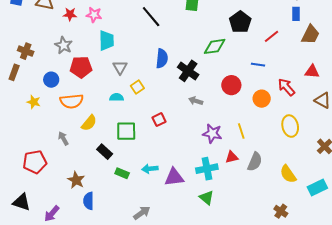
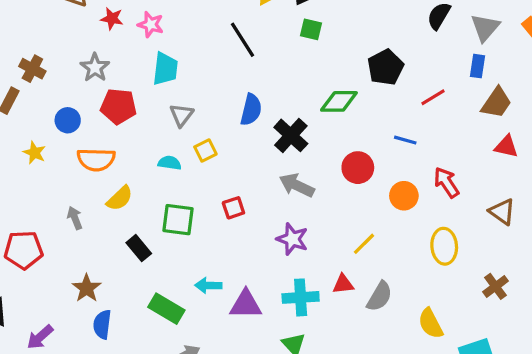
red triangle: (312, 72) -> (506, 146), moved
gray arrow: (196, 101) -> (297, 185), size x1.5
yellow line: (241, 131) -> (364, 244), turned 56
purple star: (212, 134) -> (292, 239), moved
green rectangle: (122, 173) -> (166, 309), moved, size x1.5

